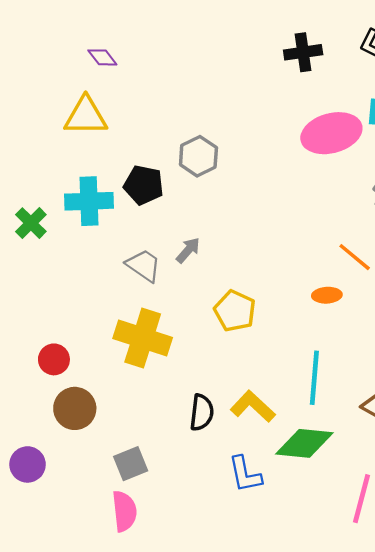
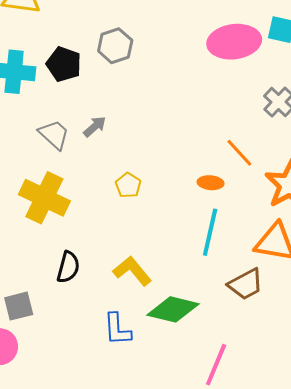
yellow pentagon: (235, 311) -> (128, 185), size x0.7
cyan line: (314, 378) -> (210, 232), moved
black semicircle: (202, 412) -> (68, 267), moved

